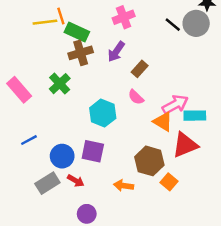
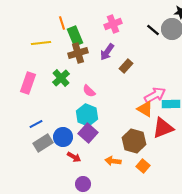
yellow line: (45, 22) -> (41, 43), moved
green rectangle: (77, 32) -> (75, 36), turned 42
pink rectangle: (19, 90) -> (28, 83), turned 60
pink semicircle: (136, 97) -> (89, 91), moved
cyan hexagon: (103, 113) -> (87, 115), moved
purple square: (93, 151) -> (88, 133), turned 30
orange square: (169, 182) -> (143, 166), moved
gray rectangle: (47, 183) -> (43, 143), moved

